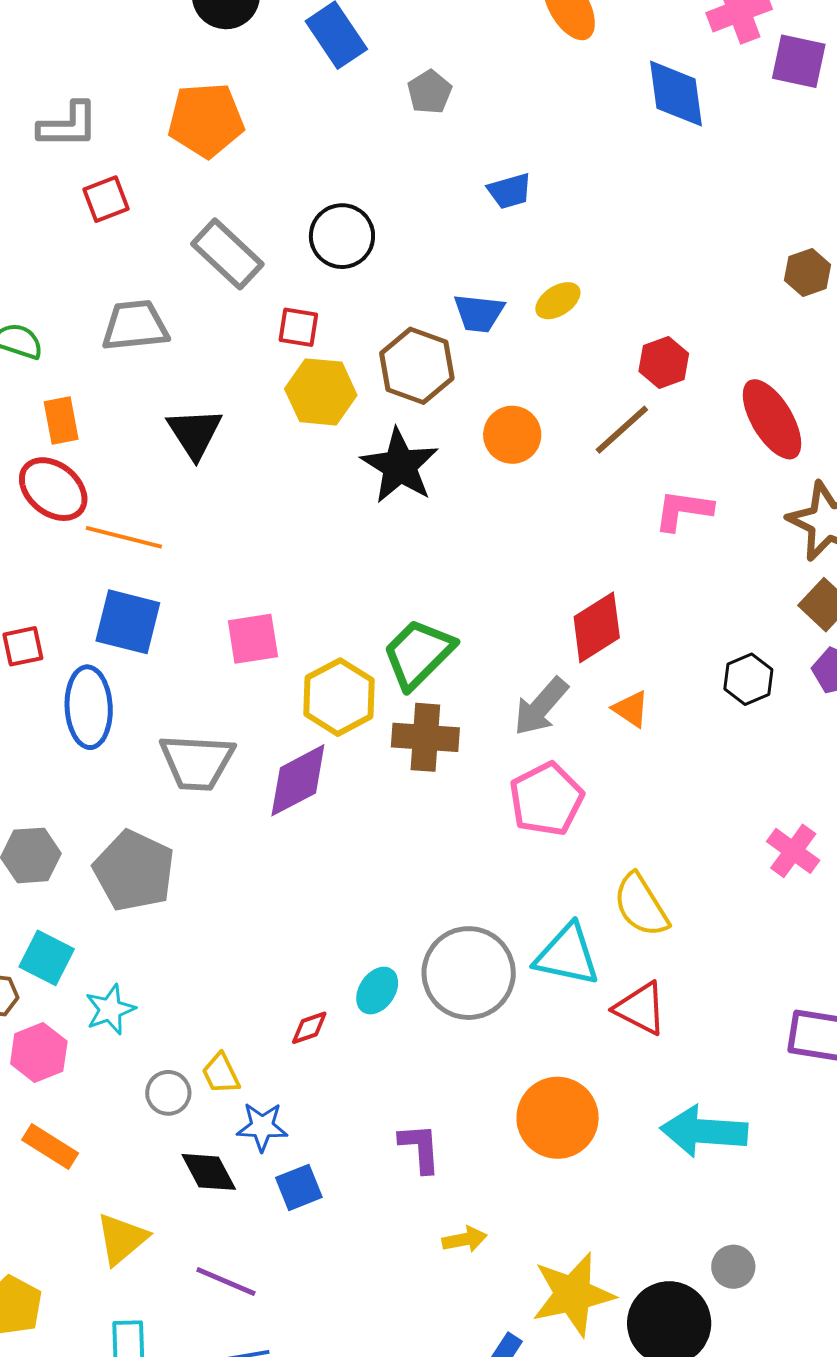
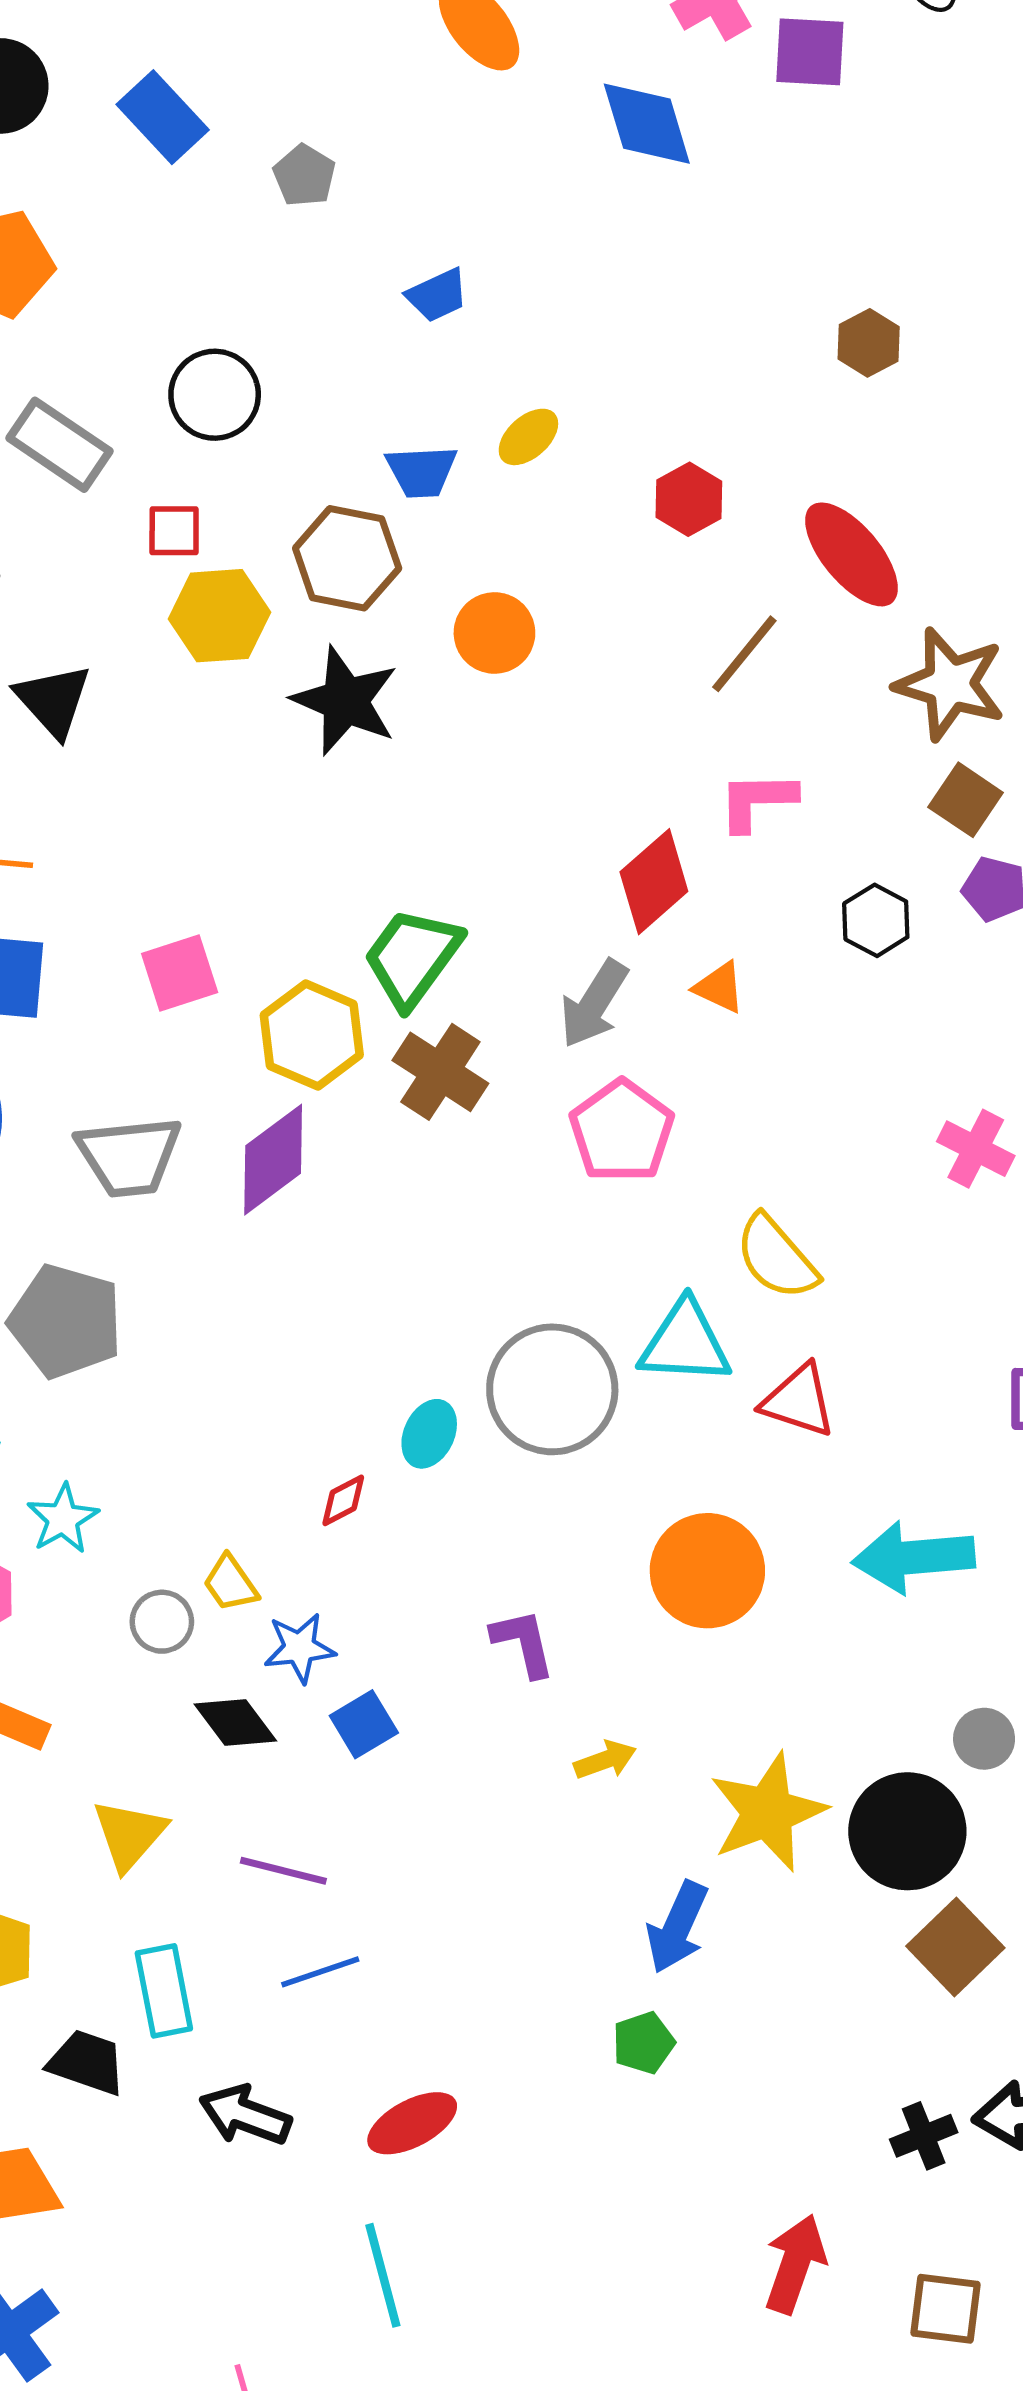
brown line: (622, 430) -> (744, 654), moved
pink L-shape: (683, 510) -> (757, 801), moved
brown cross: (425, 737) -> (440, 1072), turned 38

